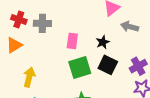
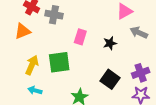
black square: (108, 65) -> (110, 79), moved
green square: (80, 67) -> (59, 62), moved

